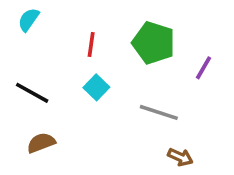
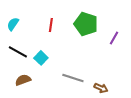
cyan semicircle: (29, 20) -> (13, 24), moved
cyan square: (96, 87) -> (41, 58), moved
gray line: (159, 112) -> (73, 78), moved

